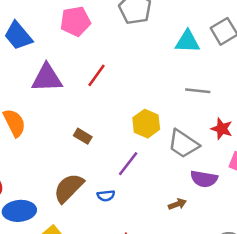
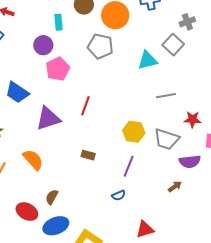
brown semicircle: (69, 188) -> (52, 197), moved, size x0.6

